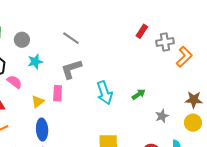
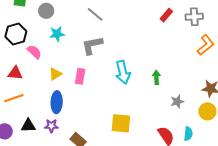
gray cross: (165, 42) -> (194, 17), moved
pink rectangle: (58, 93) -> (80, 76), moved
green arrow: (139, 94) -> (156, 77), turned -64

